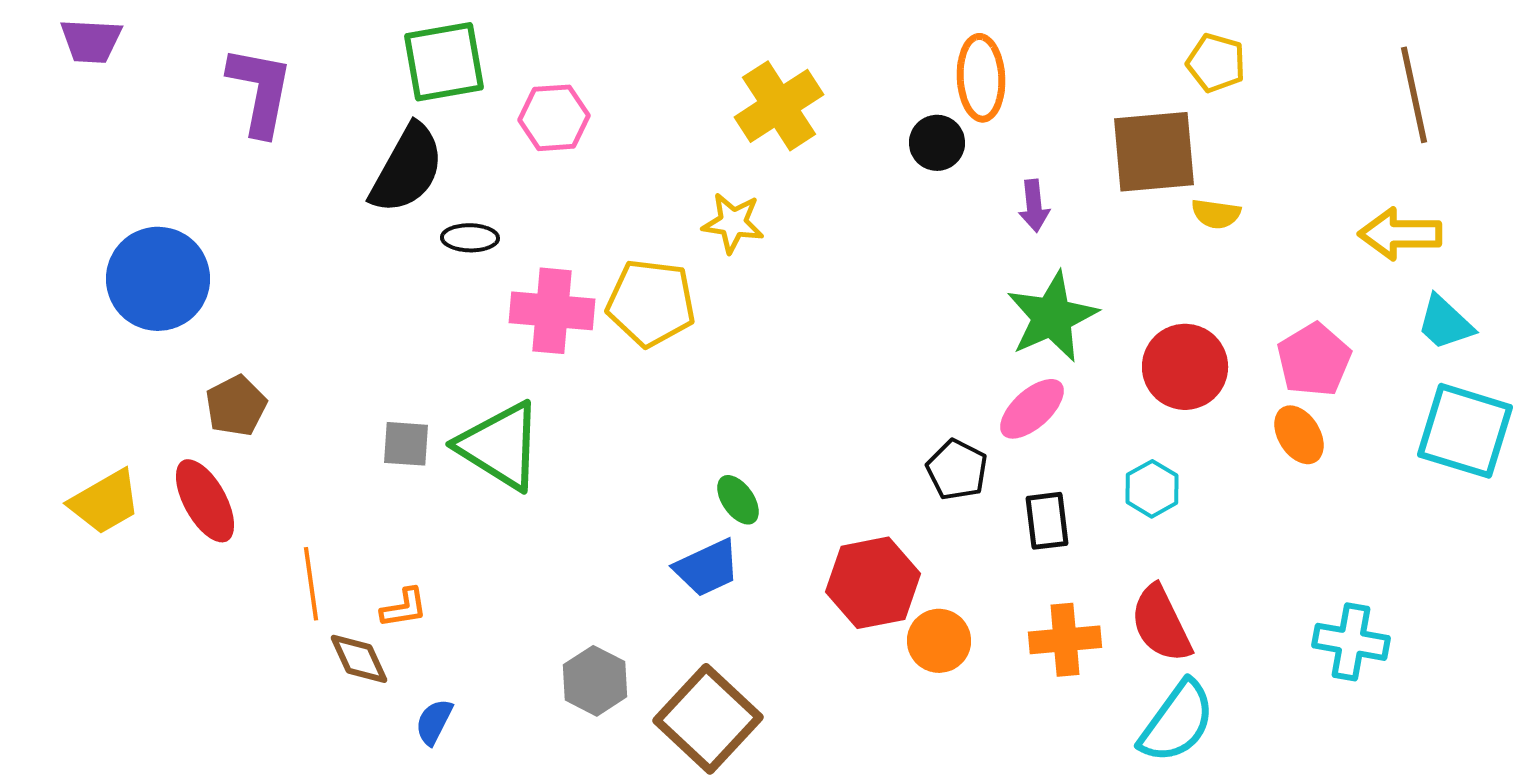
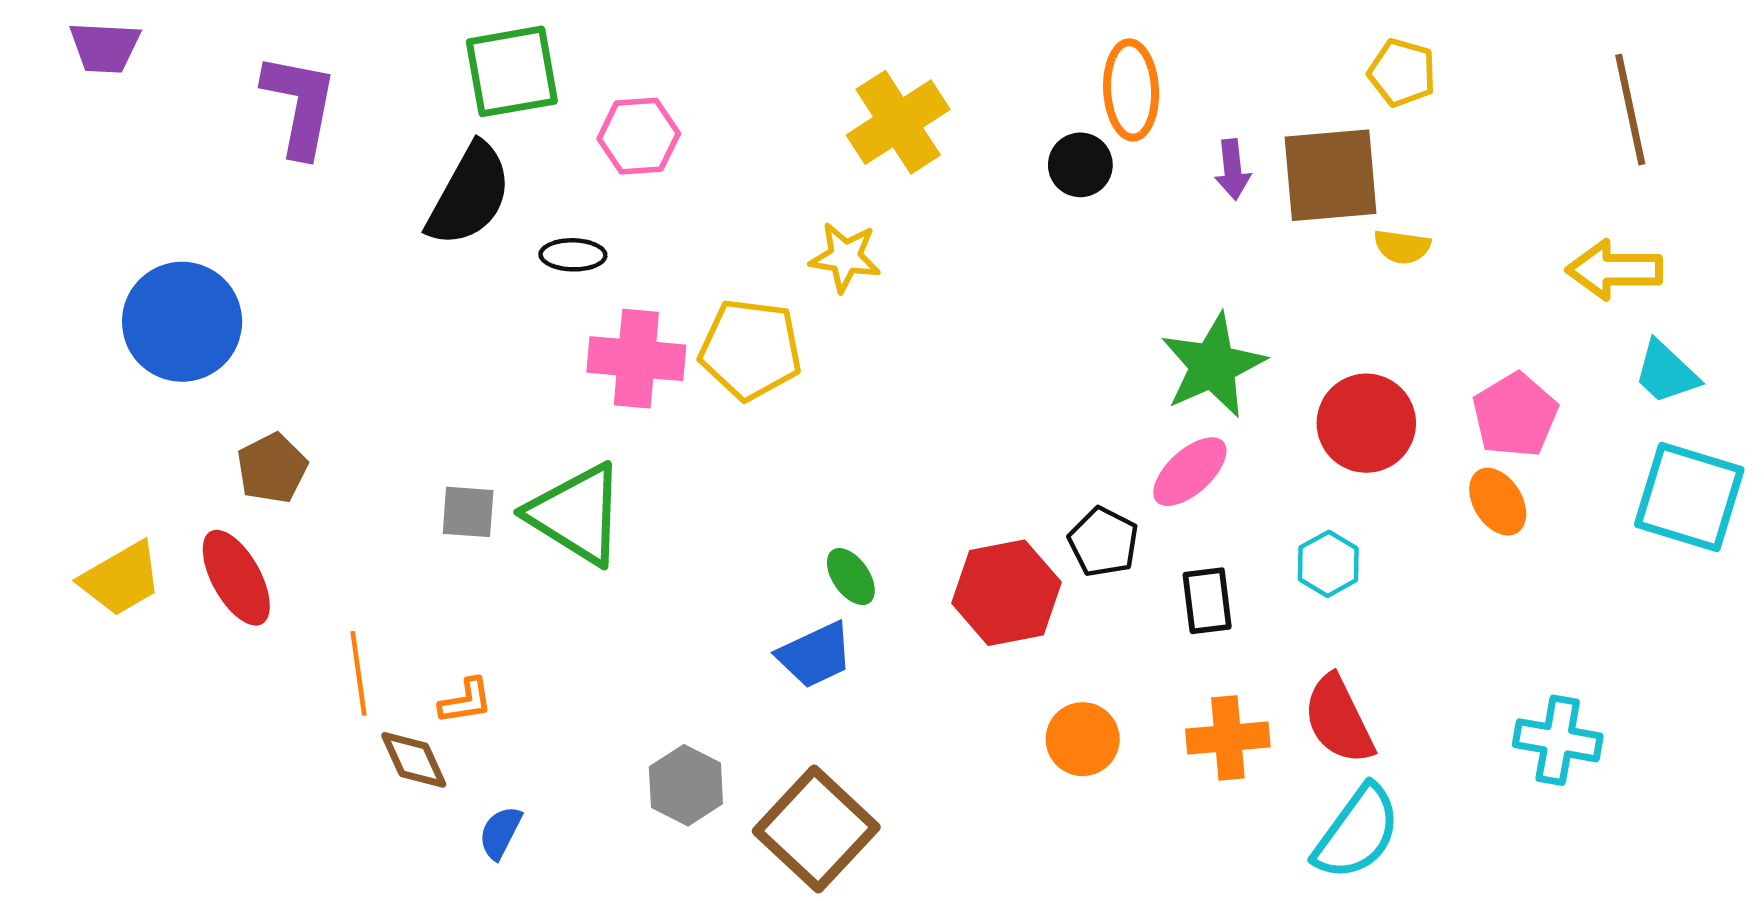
purple arrow: (1034, 206) -> (1233, 170), moved
black ellipse: (470, 238) -> (573, 255), moved
red hexagon: (873, 583) -> (1007, 593), moved

